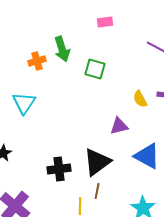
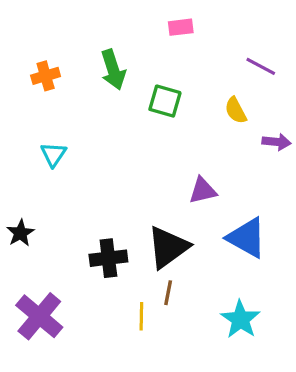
orange cross: (37, 61) -> (46, 76), moved
yellow semicircle: (140, 99) -> (236, 110), moved
cyan triangle: (24, 103) -> (53, 154), size x0.7

